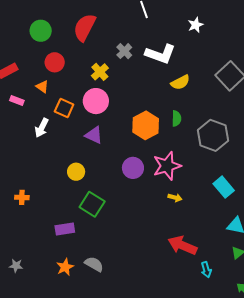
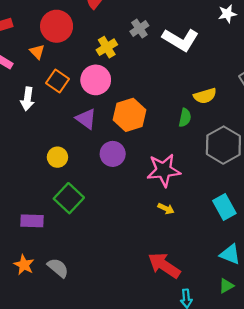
red circle: (55, 62) -> (57, 26), size x1.4
yellow semicircle: (180, 82) -> (205, 96), moved
orange hexagon: (146, 125) -> (129, 115), moved
white arrow: (42, 128) -> (27, 99), turned -30
purple circle: (133, 168) -> (113, 154), moved
orange star: (65, 267) -> (24, 265), turned -30

